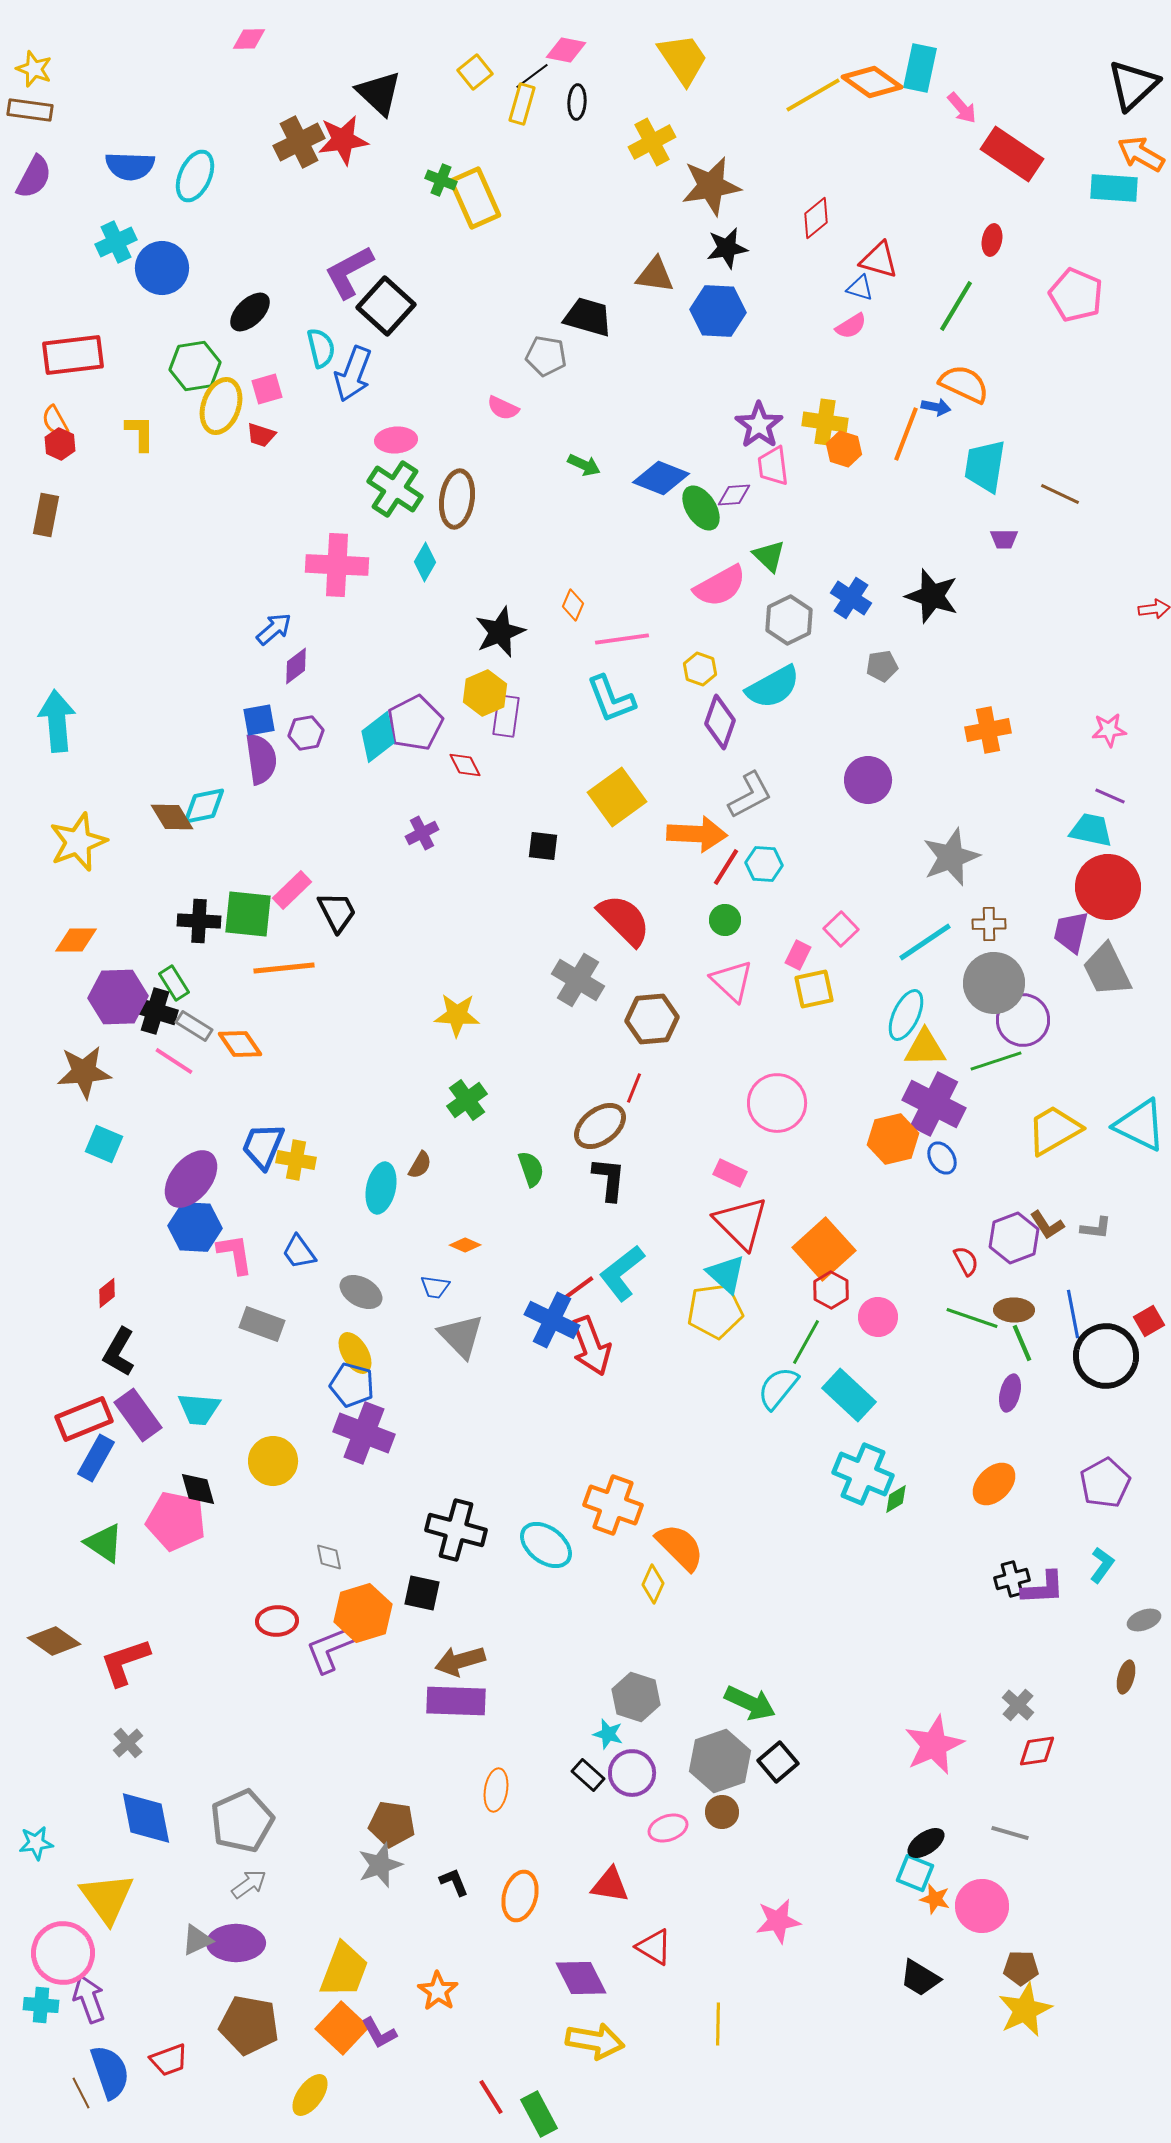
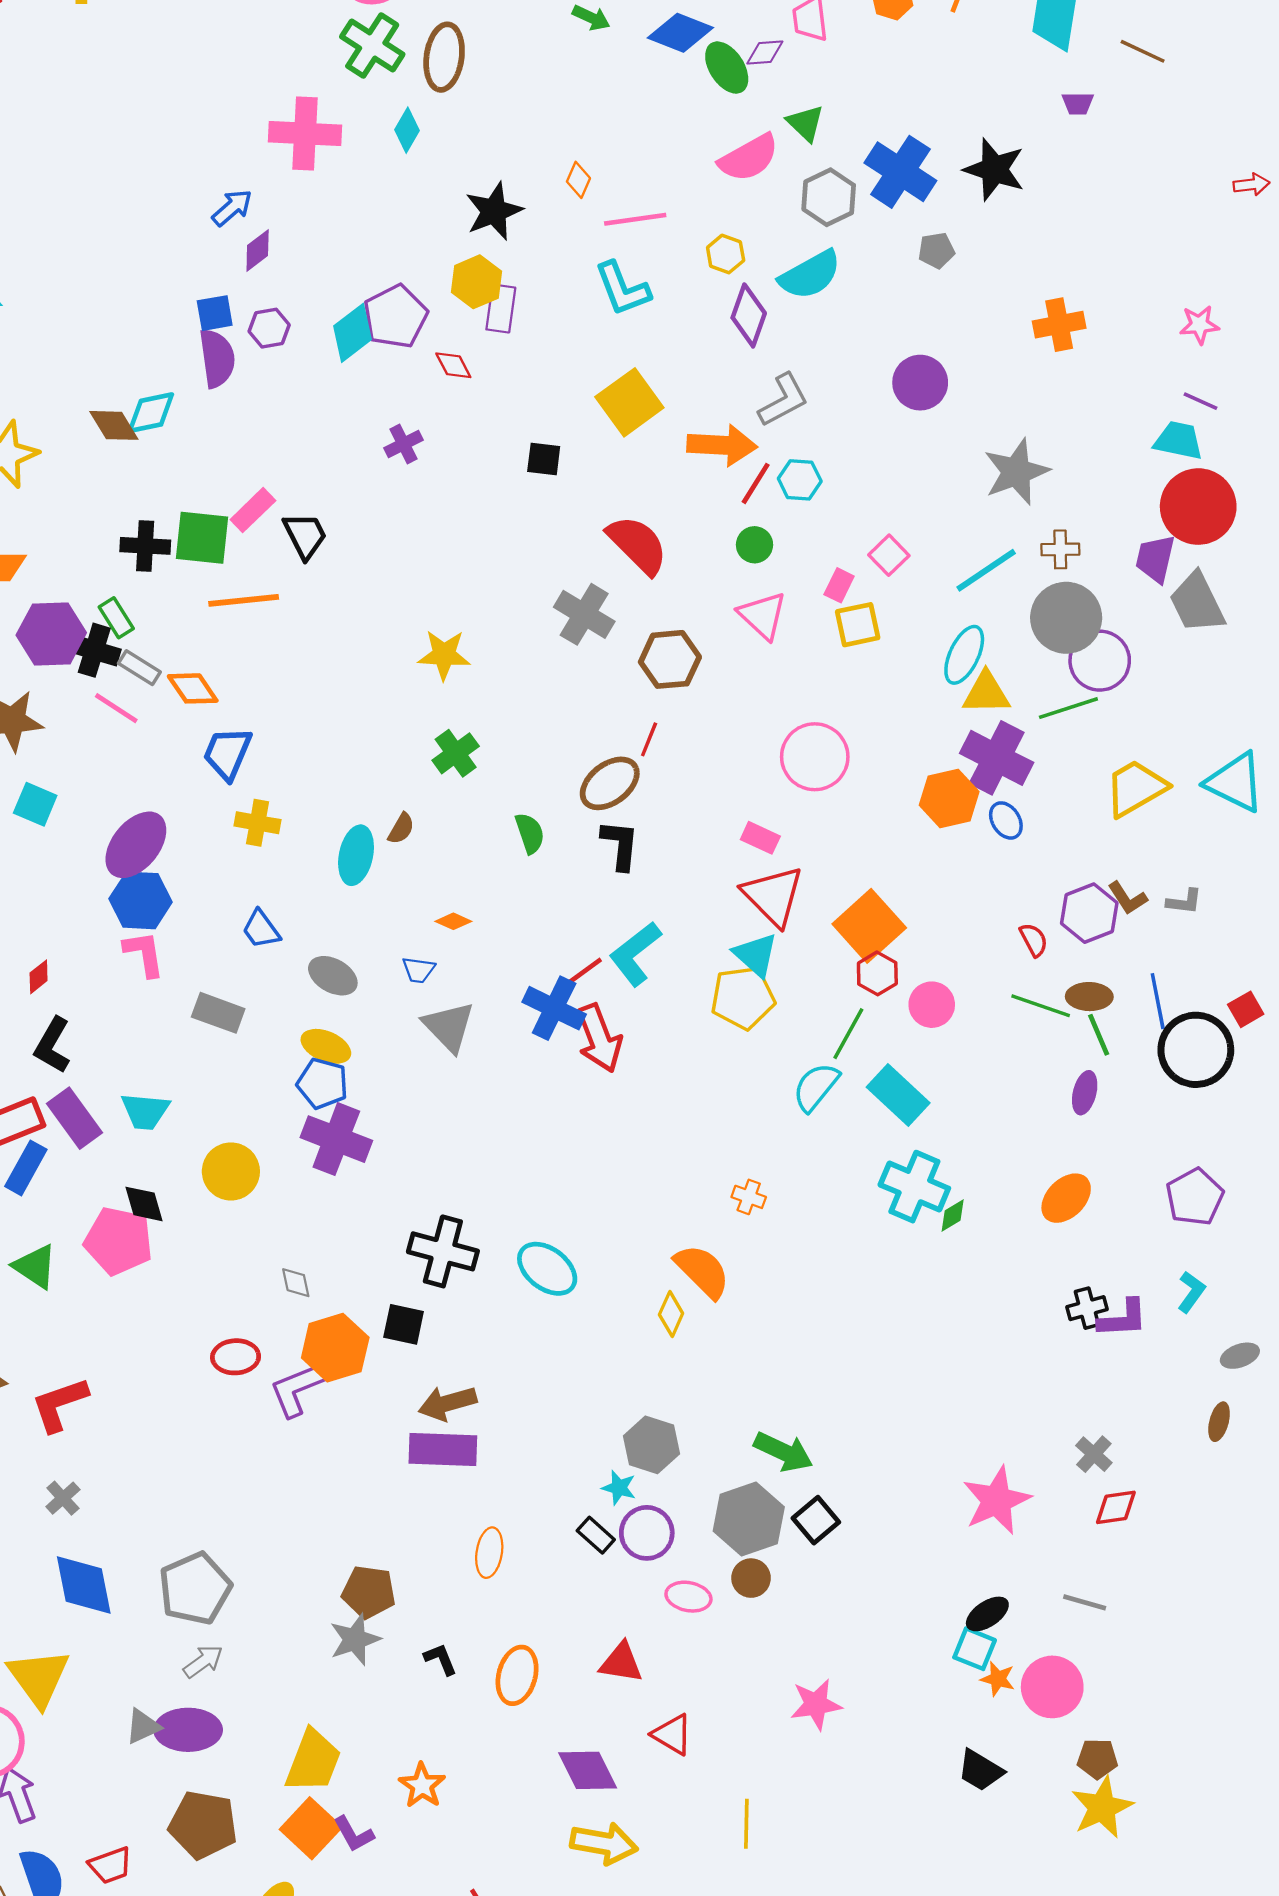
blue cross: (851, 598) -> (900, 172), size x1.5
blue trapezoid: (263, 1146) -> (227, 753), moved
pink L-shape: (235, 1254) -> (144, 954), moved
yellow ellipse: (355, 1353) -> (326, 1046), turned -36
orange cross: (613, 1505) -> (749, 1197), moved, size x0.5
pink ellipse: (668, 1828) -> (688, 1597), turned 30

